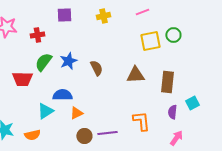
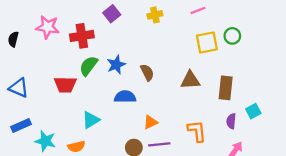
purple square: (64, 15) -> (112, 14), turned -35
red cross: (37, 35) -> (82, 36), size x1.5
blue semicircle: (62, 95) -> (125, 97), moved
orange triangle: (76, 113) -> (150, 122), moved

